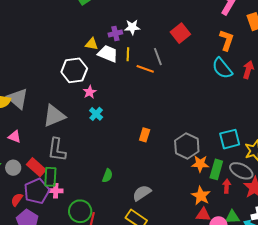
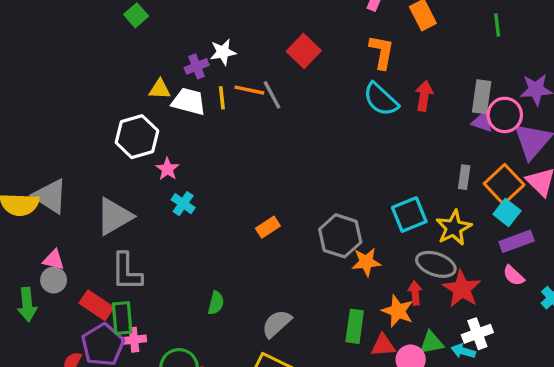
orange line: (145, 69) -> (249, 90), moved
orange rectangle: (145, 135) -> (268, 227), turned 48
gray circle: (13, 168) -> (54, 280), moved
green rectangle: (216, 169) -> (355, 326), moved
orange star: (201, 196) -> (398, 311), moved

